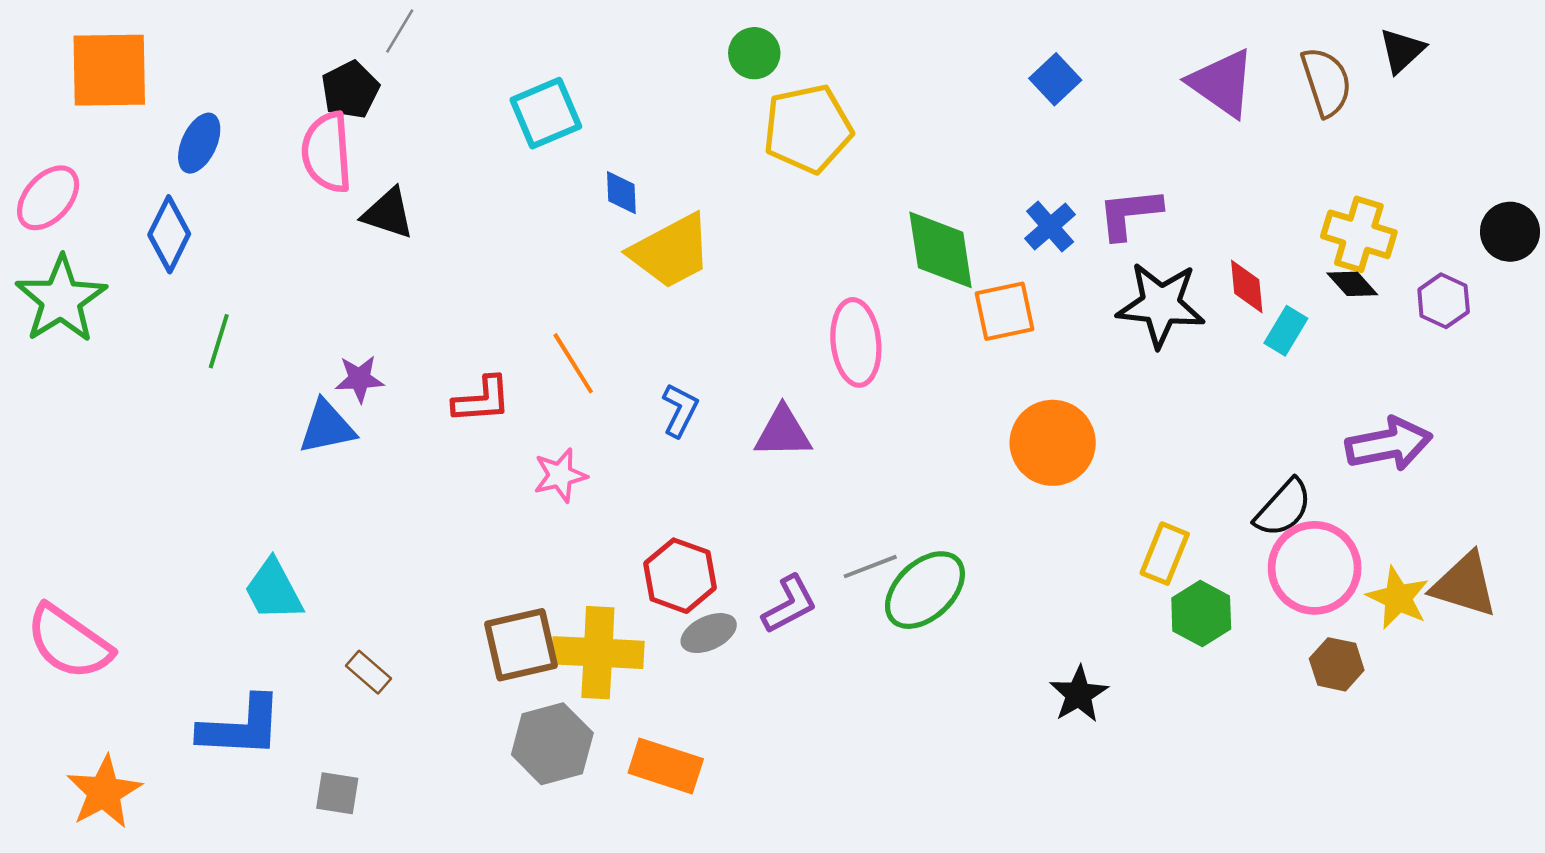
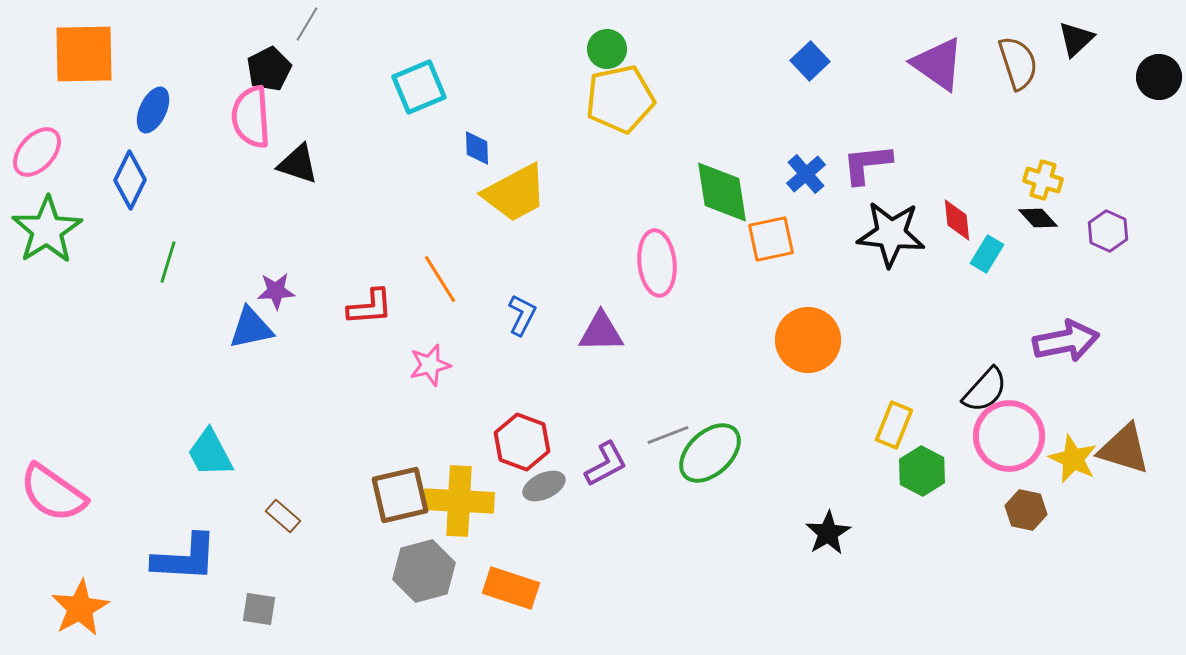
green circle: (754, 53) -> (607, 49), moved
black circle: (1510, 232) -> (1159, 77), moved
yellow cross: (1359, 234) -> (1043, 180), size x0.7

